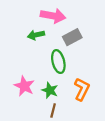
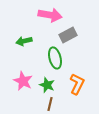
green arrow: (36, 35) -> (24, 41), moved

